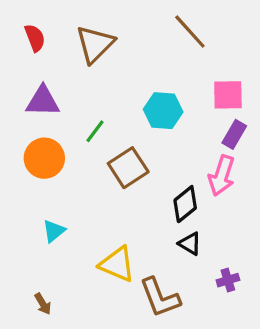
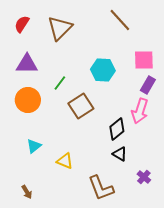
red semicircle: (35, 38) -> (22, 24), turned -126
yellow triangle: (117, 264) -> (65, 161), moved, size x0.7
purple cross: (228, 280) -> (144, 177), turned -32

